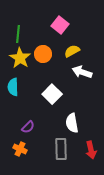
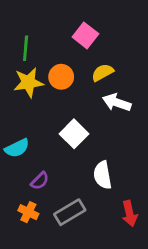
yellow star: (20, 58) -> (28, 82), turned 30
cyan semicircle: (13, 87) -> (17, 148), moved, turned -114
gray rectangle: (61, 149) -> (70, 212), moved, turned 60

